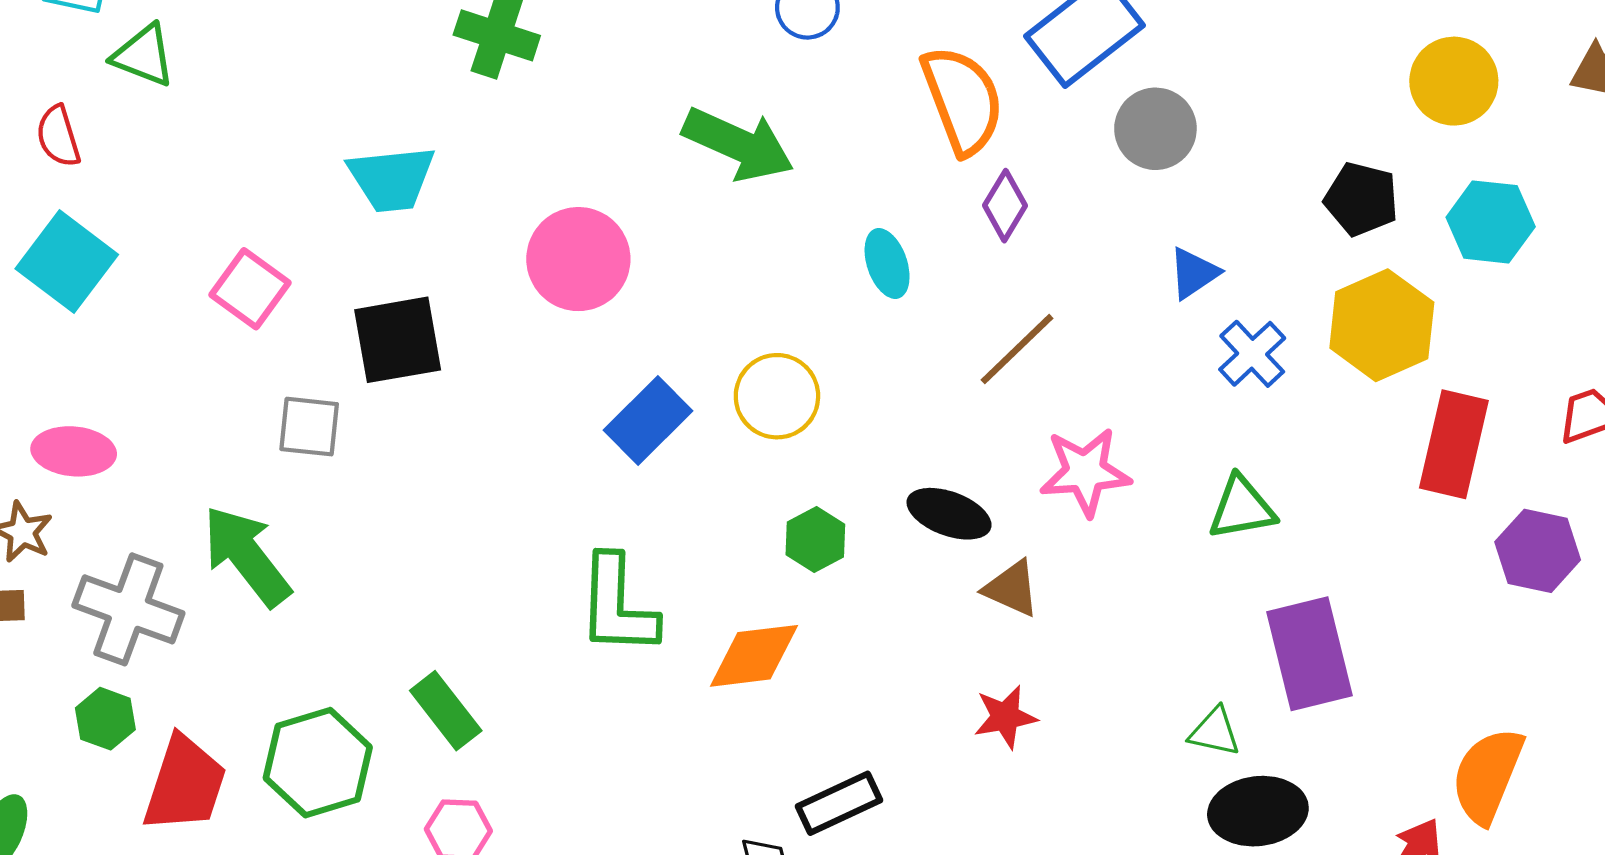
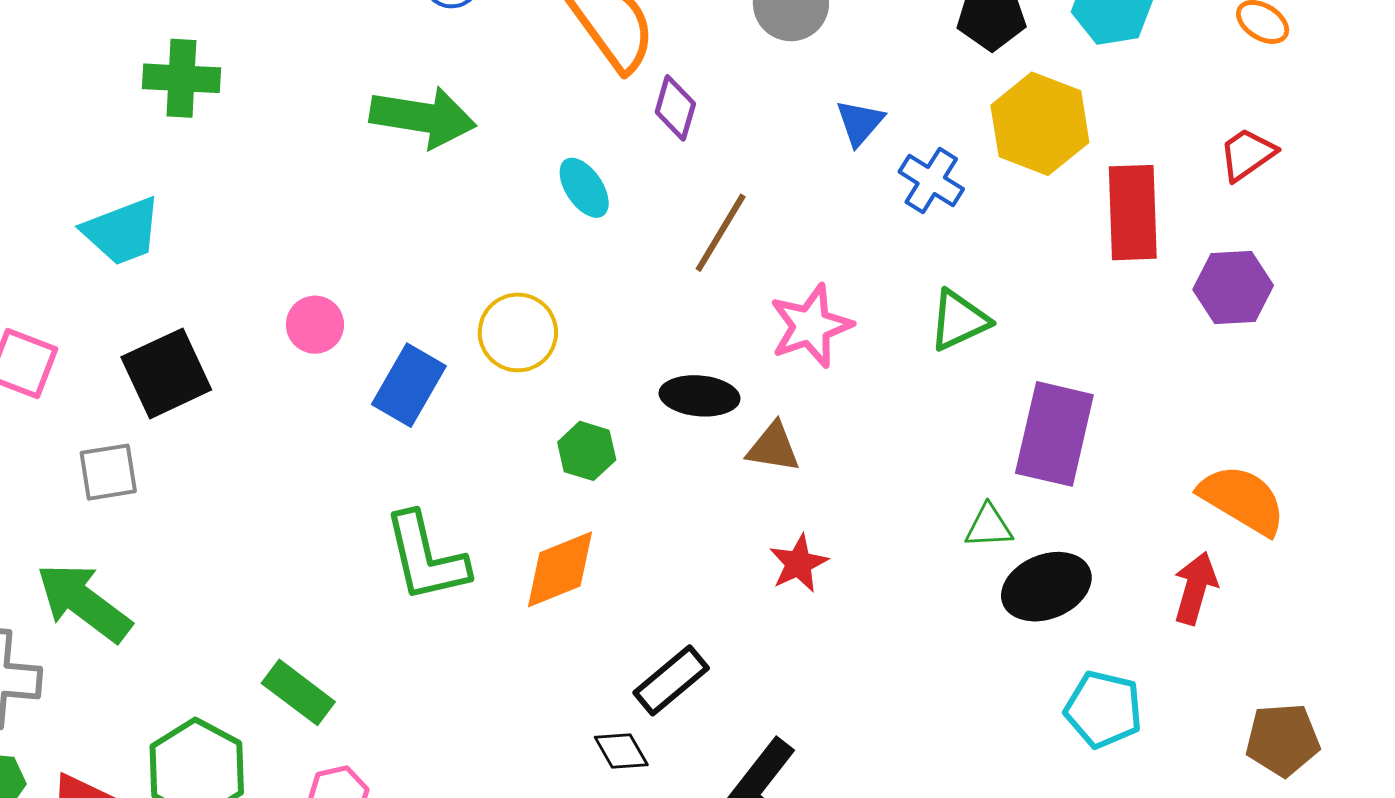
pink circle: (578, 259) -> (315, 325), moved, size x0.6
purple rectangle: (1309, 654) -> (1054, 434), turned 42
orange semicircle: (1487, 775) -> (1242, 500), turned 114

